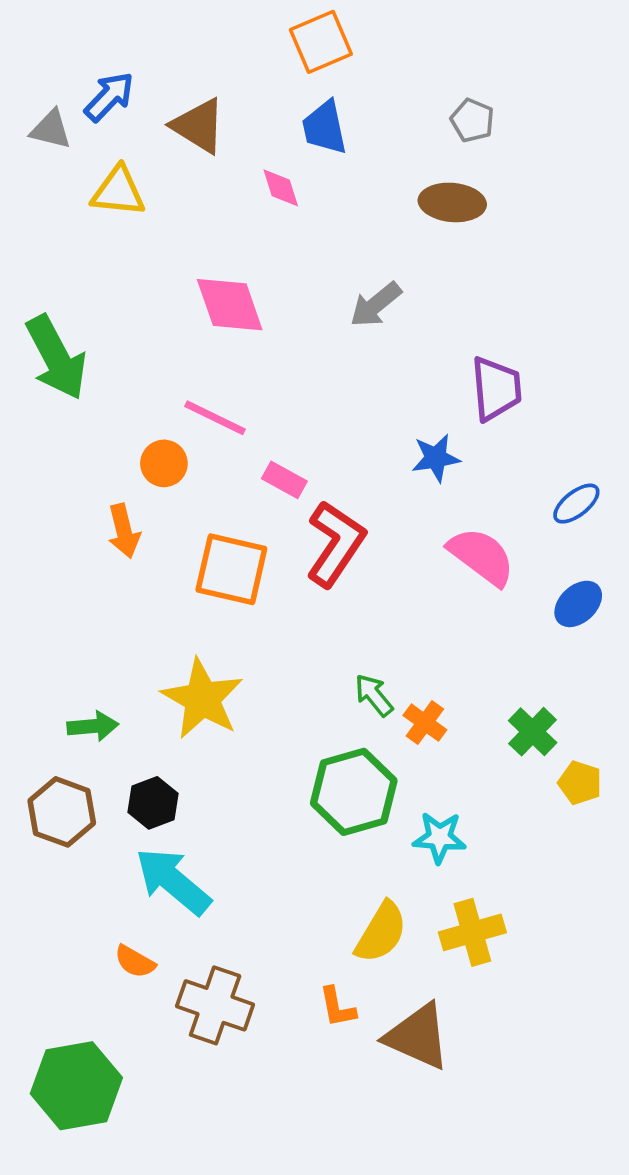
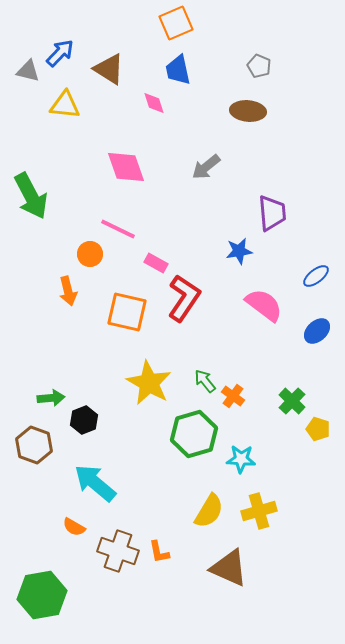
yellow star: (202, 699) -> (149, 383), moved
black hexagon: (153, 803) -> (84, 420), moved
orange L-shape: (337, 1007) -> (159, 552), moved

